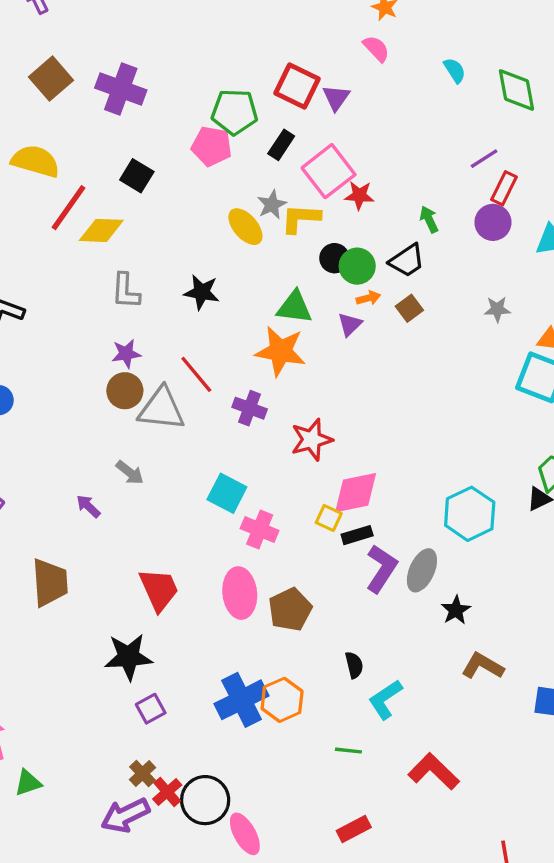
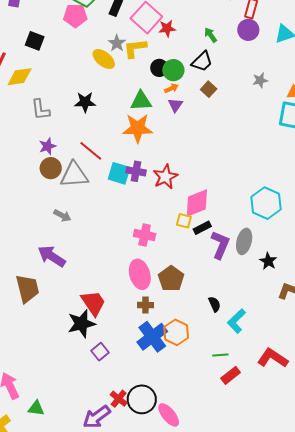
orange arrow: (368, 298) -> (171, 88), moved
purple cross: (250, 408) -> (136, 171), moved
cyan square: (227, 493) -> (119, 173), moved
purple arrow: (88, 506) -> (52, 256), moved, size x1.8
red trapezoid: (159, 590) -> (93, 303), moved
brown cross: (142, 774) -> (145, 305), moved, turned -35
green triangle: (28, 783) -> (36, 408), turned 36
red rectangle: (354, 829) -> (231, 375), moved

